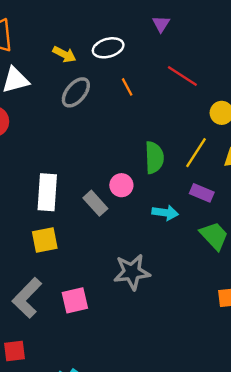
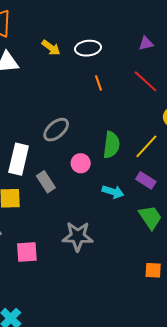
purple triangle: (161, 24) -> (146, 43), moved, turned 35
gray ellipse: (76, 92) -> (56, 130), moved
gray rectangle: (95, 203) -> (46, 182), moved

